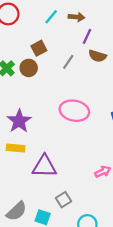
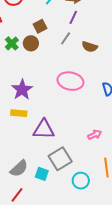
purple line: (87, 36) -> (73, 17), moved
brown semicircle: (97, 56) -> (90, 47), moved
gray square: (64, 200) -> (60, 159), size x1.6

